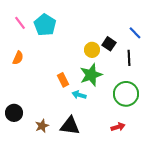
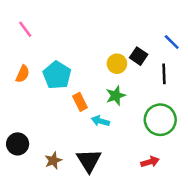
cyan pentagon: (45, 25) -> (57, 75), moved
green star: (91, 75) -> (116, 96), size x0.7
black triangle: (70, 126) -> (89, 161), turned 50

